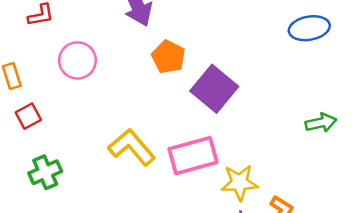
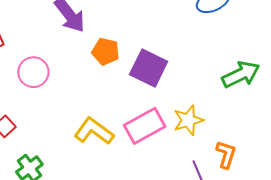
green arrow: (321, 123) -> (241, 74), size x1.5
yellow star: (239, 183) -> (188, 120), moved

